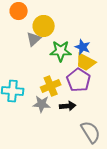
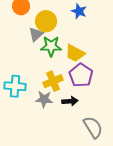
blue star: (83, 47) -> (79, 11), moved
green star: (61, 51) -> (51, 46), moved
yellow trapezoid: (86, 62) -> (75, 53), moved

